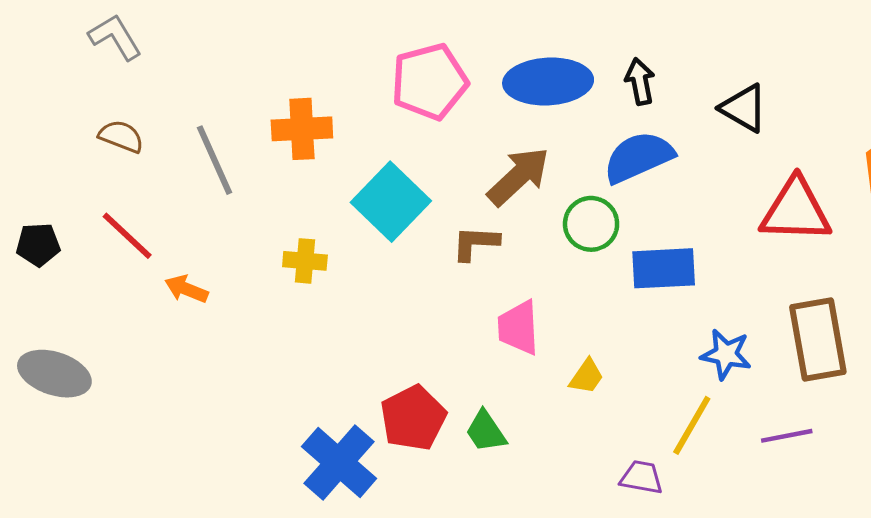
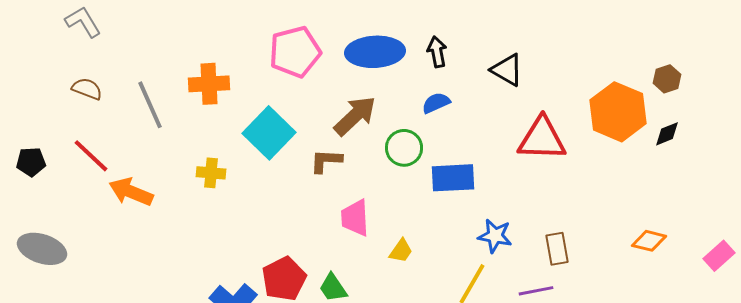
blue semicircle: (638, 157) -> (436, 103), size x0.6
orange arrow: (186, 289) -> (131, 192), size x1.5
brown rectangle: (818, 339) -> (557, 249), moved, size x0.6

